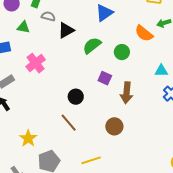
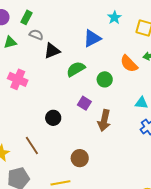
green triangle: (23, 27) -> (10, 42), turned -32
pink cross: (36, 63) -> (18, 79), turned -36
brown line: (69, 123) -> (32, 146), moved
brown circle: (114, 126) -> (80, 158), moved

